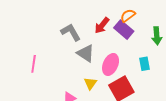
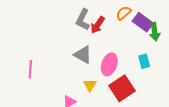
purple rectangle: (124, 30) -> (143, 22), moved
gray L-shape: (71, 32) -> (83, 20), moved, turned -120

